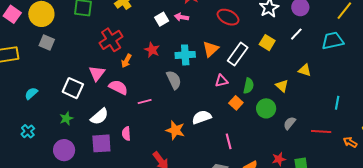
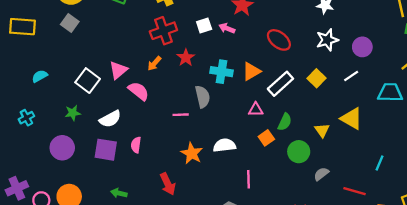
red cross: (111, 40) -> (163, 31), moved
yellow triangle: (305, 70) -> (352, 119), size x1.5
pink line: (145, 102) -> (181, 115), moved

